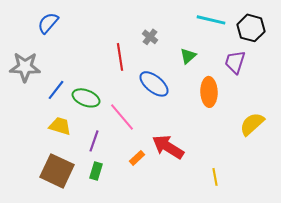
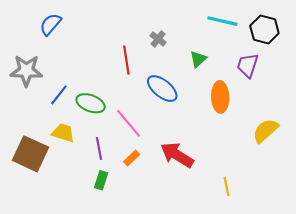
purple line: (94, 141) -> (99, 149), turned -30
orange rectangle: (137, 158) -> (132, 158), moved
brown square: (57, 171) -> (31, 154), moved

